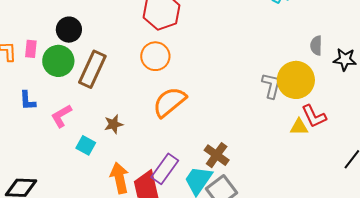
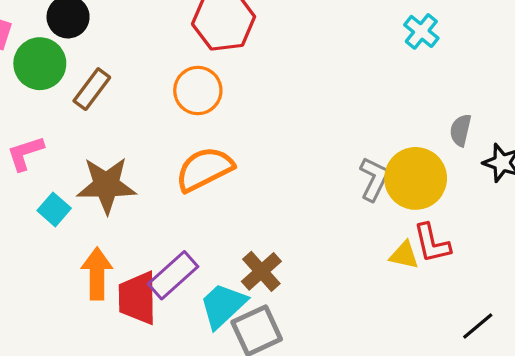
brown rectangle: (92, 69) -> (92, 89), size x0.7
brown star: (114, 124) -> (106, 185), size x1.8

